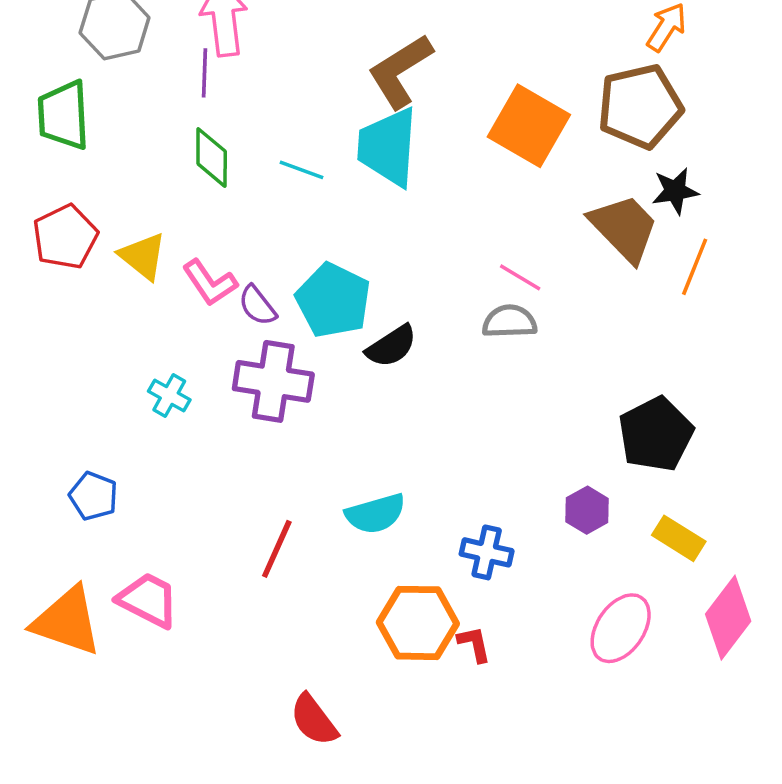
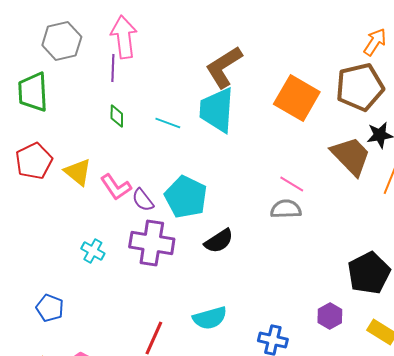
green diamond: (212, 158) -> (117, 116), size x0.7
black semicircle: (391, 346) -> (219, 241), moved

